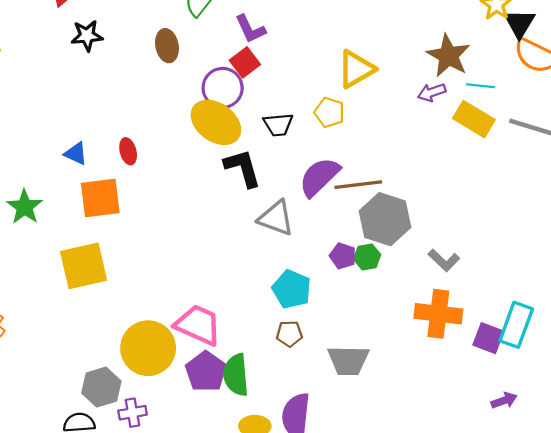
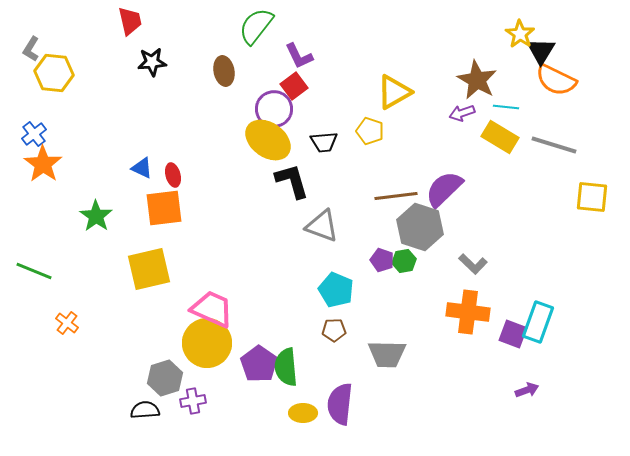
red ellipse: (128, 151) -> (173, 175), moved
purple semicircle: (319, 177) -> (444, 189), moved
pink trapezoid: (198, 325) -> (212, 309), moved

